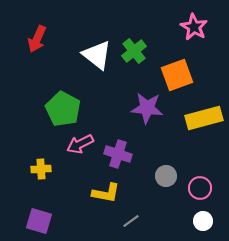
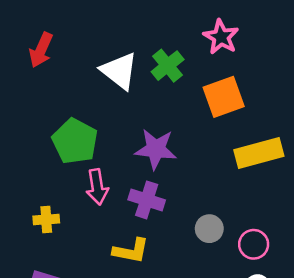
pink star: (194, 27) -> (221, 37), moved
purple star: (147, 108) -> (156, 149), moved
pink arrow: (80, 144) -> (97, 187), turned -72

